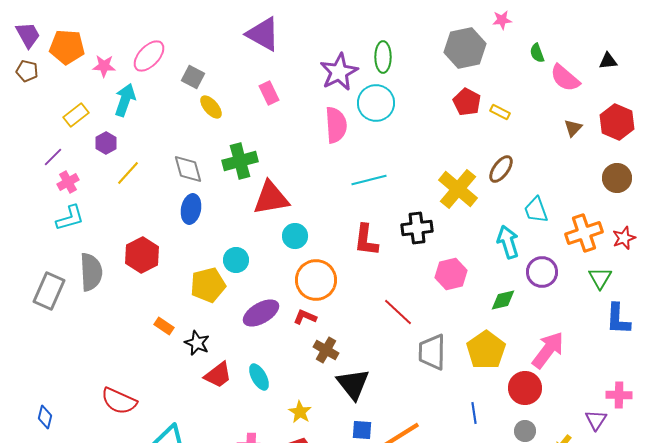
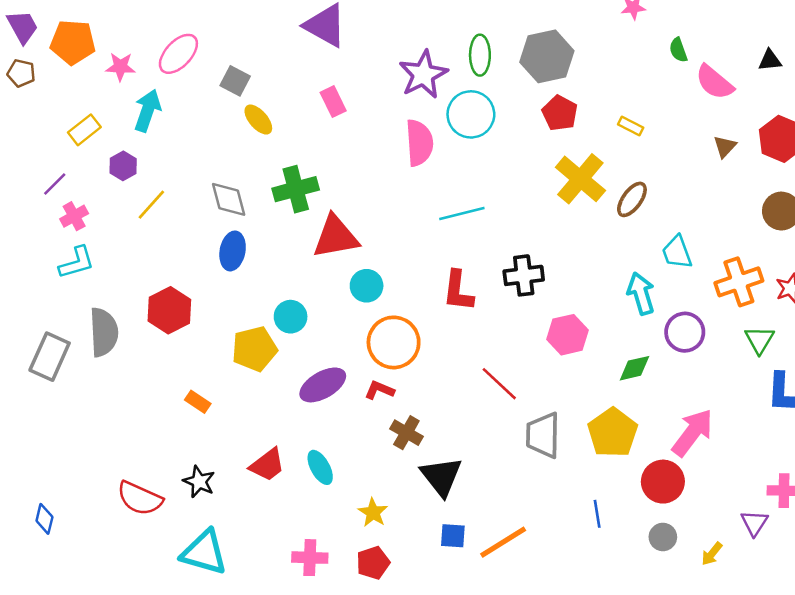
gray hexagon: (465, 48) -> (547, 56), moved
red pentagon: (467, 102) -> (560, 113), moved
yellow cross: (458, 189) -> (580, 179), moved
black star: (197, 343) -> (199, 482), moved

